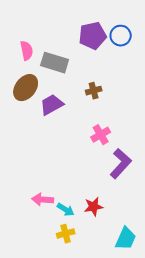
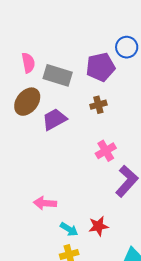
purple pentagon: (93, 36) -> (101, 67), moved
pink arrow: (43, 200) -> (45, 203), moved

